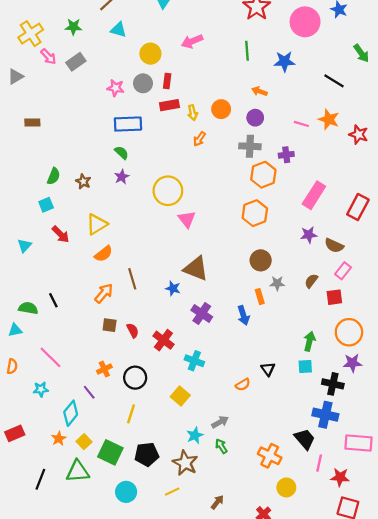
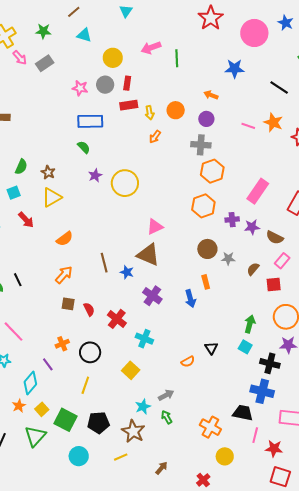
green line: (247, 51) -> (177, 58), moved
purple cross: (286, 155) -> (232, 220), moved
purple star: (122, 177) -> (95, 175), moved
pink triangle: (187, 219) -> (155, 227), moved, turned 42
yellow triangle: (97, 224) -> (52, 197), moved
brown line: (132, 279) -> (104, 263), moved
gray star: (277, 283) -> (228, 258), moved
cyan square: (305, 367) -> (245, 347), turned 32
black trapezoid: (305, 439) -> (243, 413), turned -40
green triangle: (78, 471) -> (35, 436), turned -45

